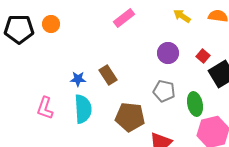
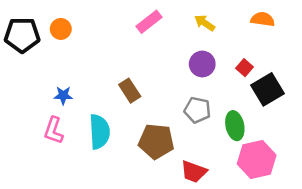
yellow arrow: (182, 16) -> (205, 23), moved
blue star: (78, 79) -> (63, 95), moved

